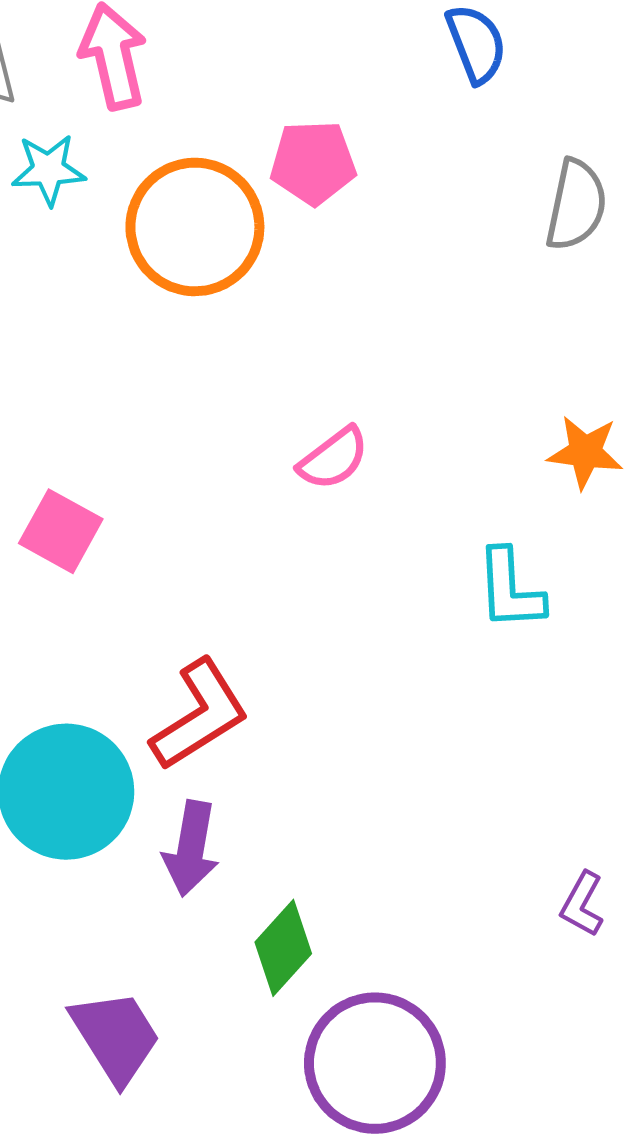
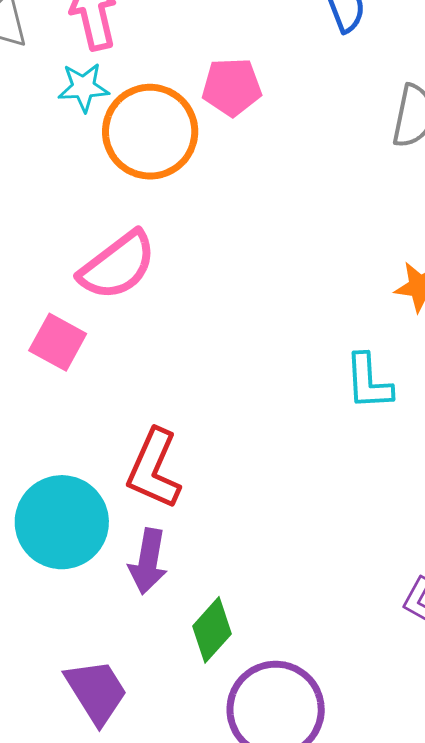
cyan star: (48, 170) -> (84, 87), moved
pink semicircle: (333, 458) -> (118, 266), moved, size x1.6
red L-shape: (200, 715) -> (154, 469), turned 146

